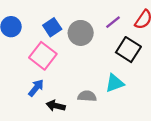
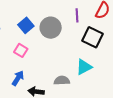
purple line: (113, 22) -> (77, 15), turned -48
pink square: (43, 56) -> (21, 50), size x0.6

